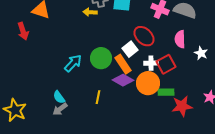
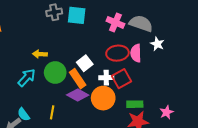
yellow arrow: (90, 12) -> (40, 54), moved
red ellipse: (144, 36) -> (117, 53), moved, turned -50
white star: (201, 53) -> (157, 44), moved
green rectangle: (166, 92) -> (135, 104), moved
cyan semicircle: (59, 97) -> (24, 114), moved

